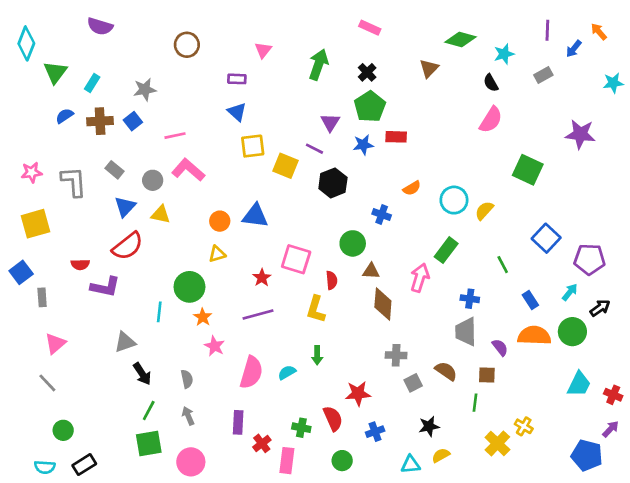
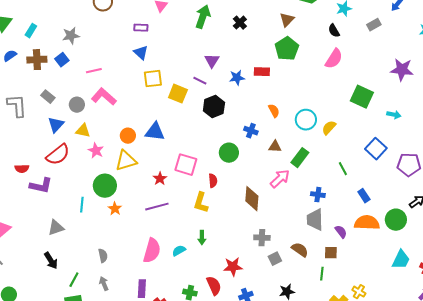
green pentagon: (370, 107) -> (287, 49), moved
orange semicircle: (412, 188) -> (274, 111), turned -88
yellow triangle: (217, 254) -> (126, 161), size x1.6
brown triangle: (371, 271) -> (275, 147), moved
pink arrow: (420, 278) -> (280, 179), turned 30
cyan arrow: (570, 292) -> (394, 115), moved, turned 64
pink star: (214, 346) -> (96, 151), moved
black arrow: (142, 374) -> (51, 261), moved

